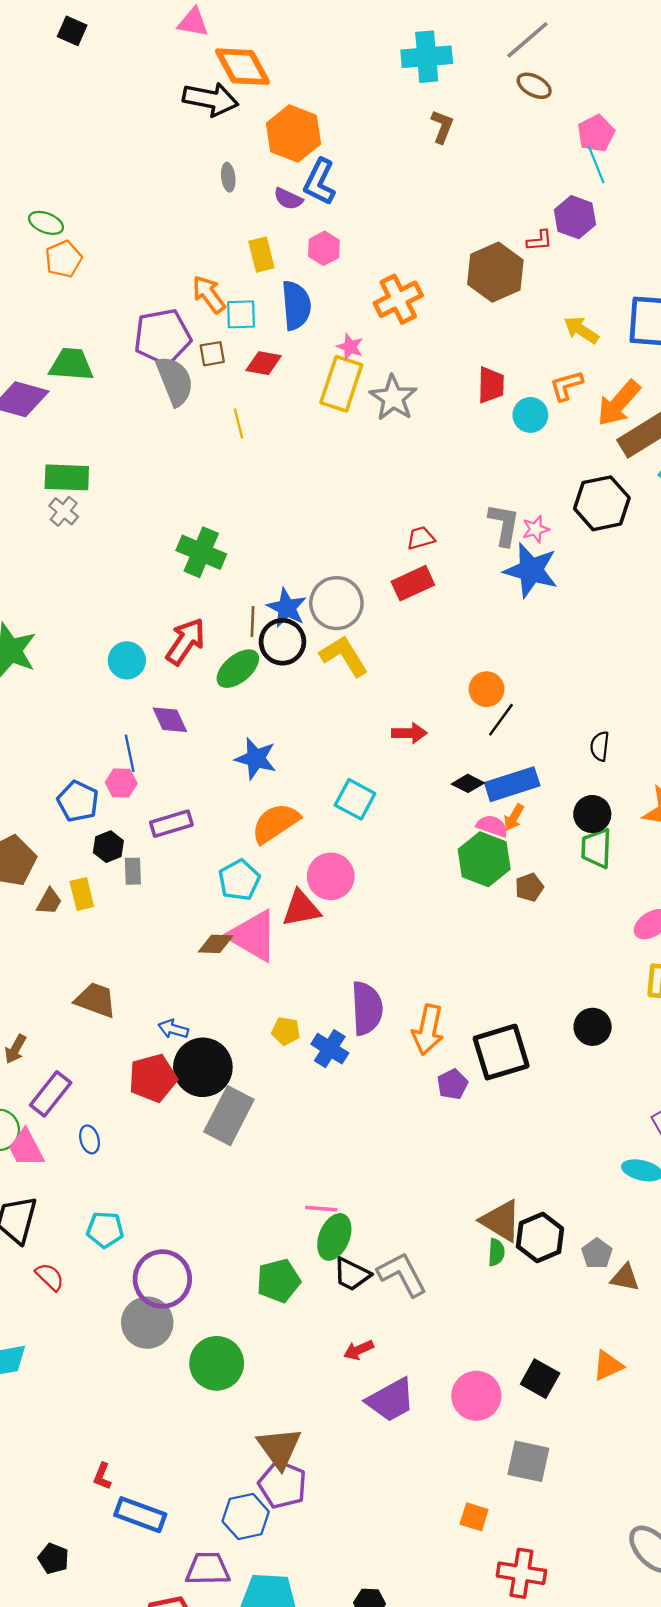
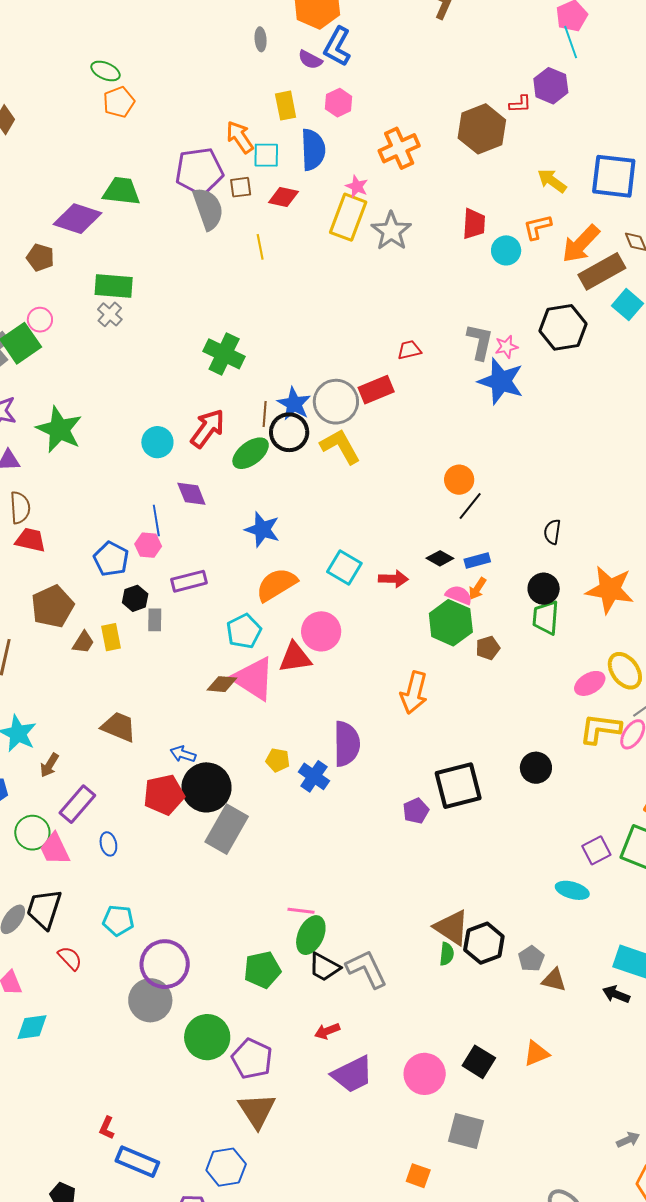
red rectangle: (413, 583) -> (376, 390), moved
red arrow: (409, 733) -> (393, 579), moved
blue rectangle: (512, 784) -> (477, 561), size x0.6
orange arrow: (428, 1030) -> (414, 693), moved
purple pentagon: (283, 1485) -> (252, 1059), moved

